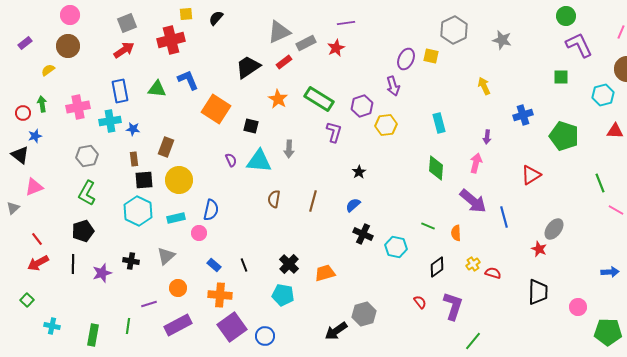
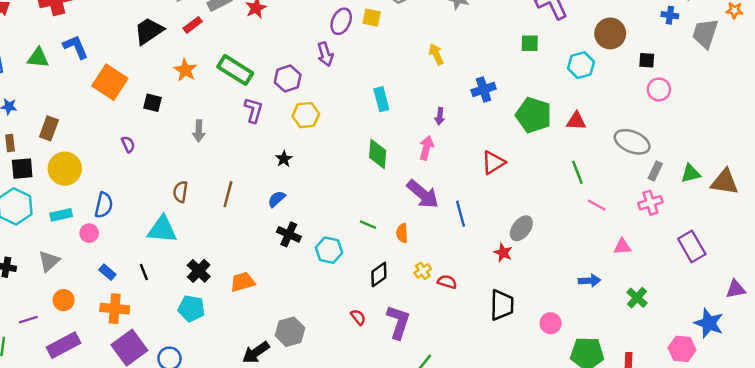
yellow hexagon: (386, 125) -> (306, 115), moved
red triangle: (615, 131) -> (576, 121), moved
cyan triangle: (259, 161) -> (162, 229), moved

